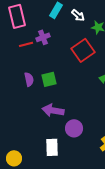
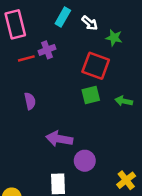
red square: (83, 50) -> (96, 66), turned -35
green square: (49, 79) -> (91, 95), moved

